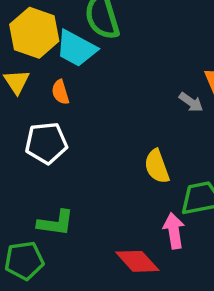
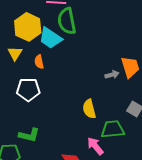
gray arrow: (191, 102) -> (112, 75), turned -56
pink arrow: (174, 231) -> (95, 146), turned -36

